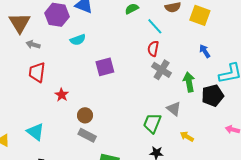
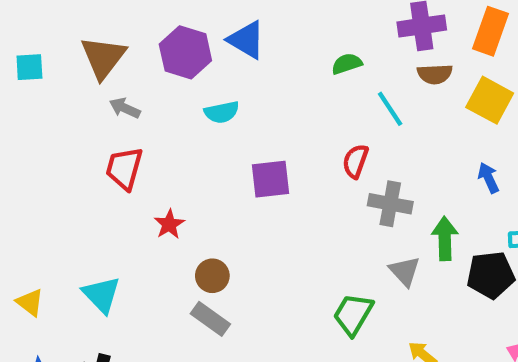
red semicircle: (153, 49) -> (355, 161), moved
gray cross: (162, 70) -> (390, 204), turned -30
gray triangle: (174, 109) -> (405, 271), moved

